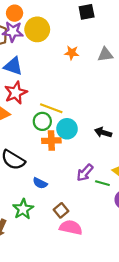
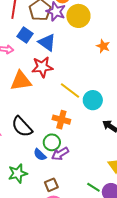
green circle: (42, 121) -> (52, 142), moved
cyan circle: (67, 129) -> (93, 100), moved
purple arrow: (85, 173) -> (60, 154), moved
green line: (102, 183) -> (93, 187), moved

